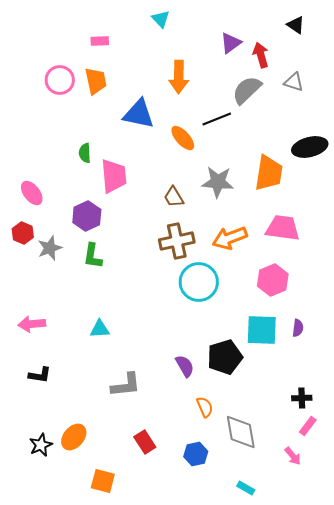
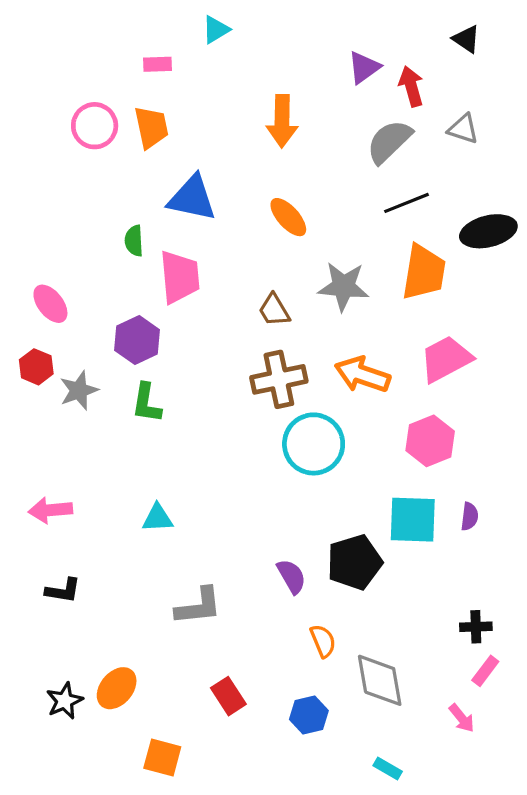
cyan triangle: (161, 19) -> (216, 30), moved, turned 42
blue triangle: (139, 114) -> (192, 198), moved
black line: (217, 119) -> (407, 203), moved
pink trapezoid: (283, 228) -> (446, 359), turned -36
orange arrow: (230, 238) -> (362, 375), turned 40

